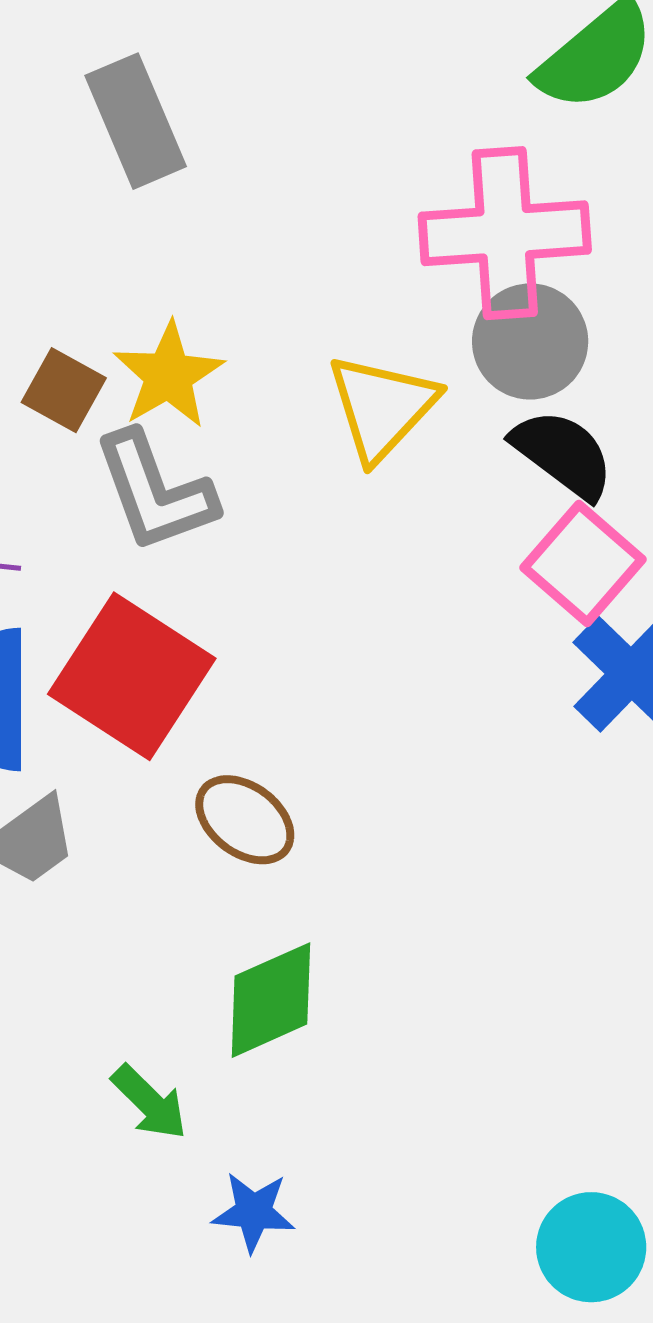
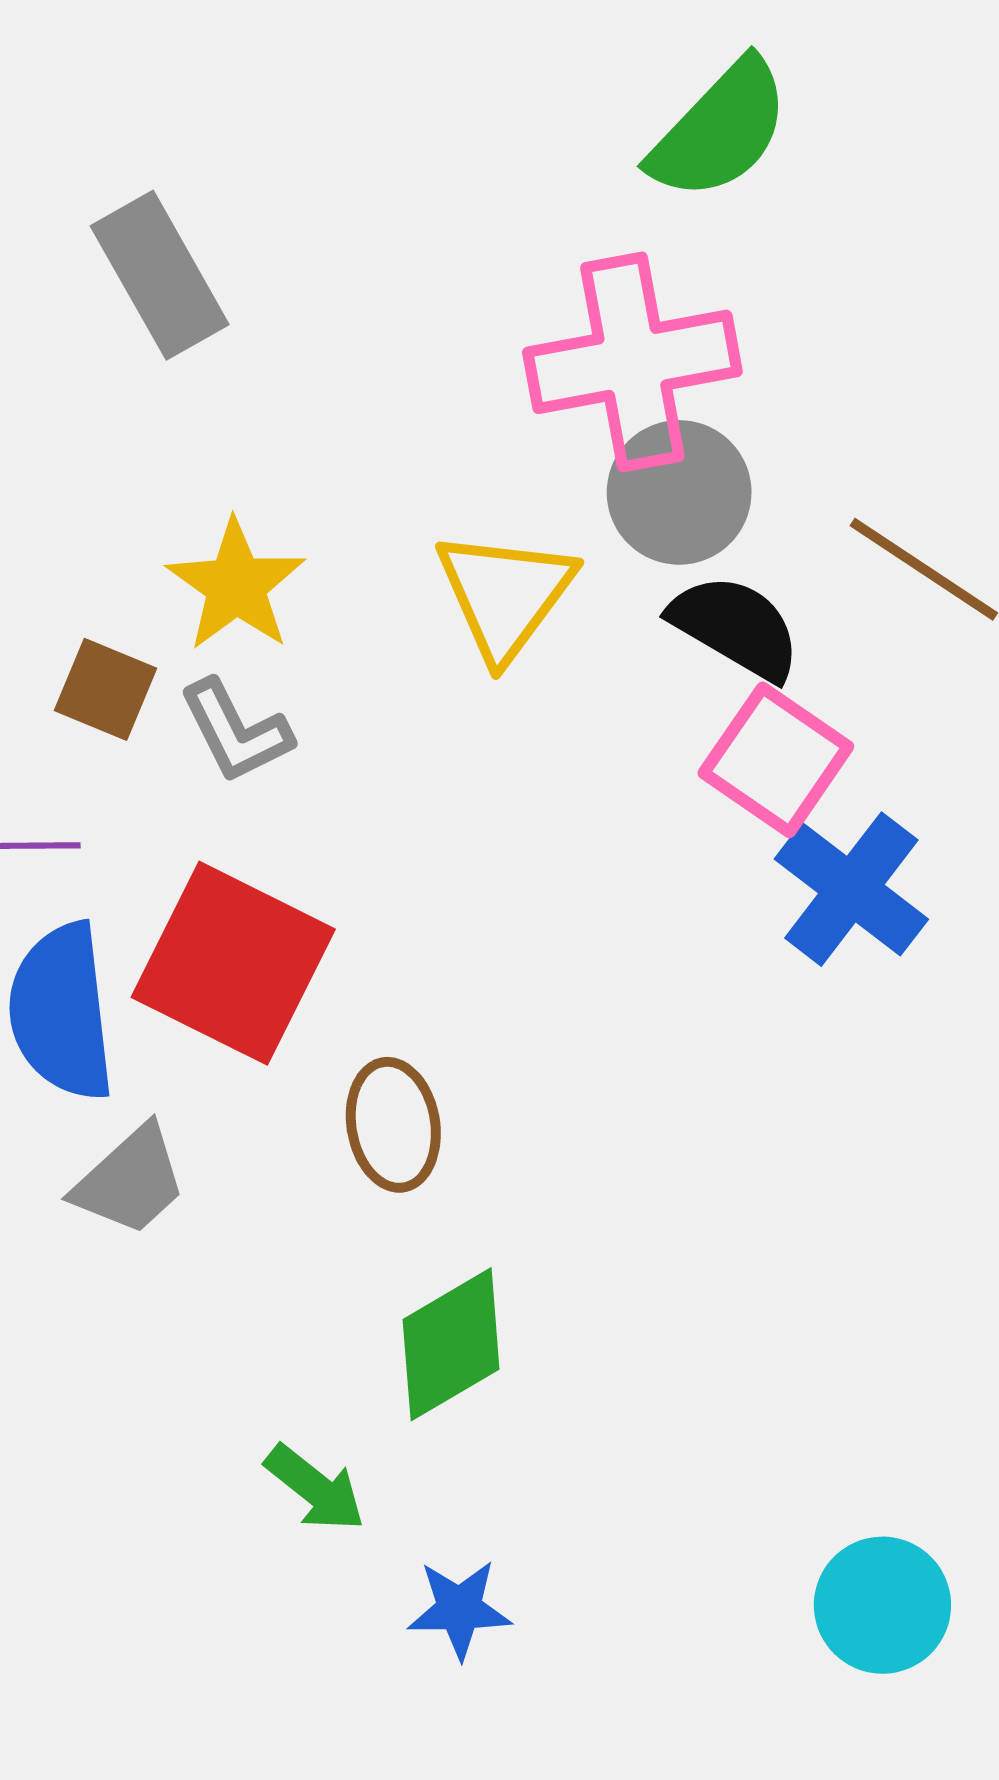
brown square: (64, 390) -> (105, 689), moved
gray L-shape: (155, 492) -> (236, 731), size x0.7
brown ellipse: (245, 820) -> (393, 1125), turned 50

